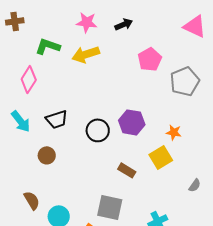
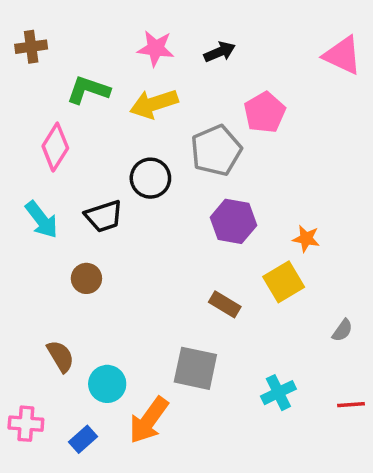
gray pentagon: (185, 81) -> (216, 150), moved
black circle: (98, 130) -> (150, 178), moved

